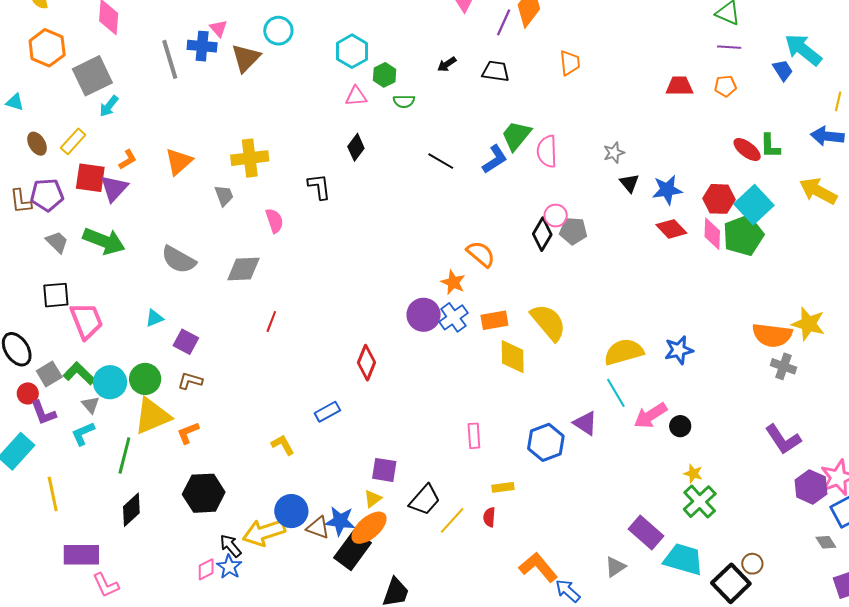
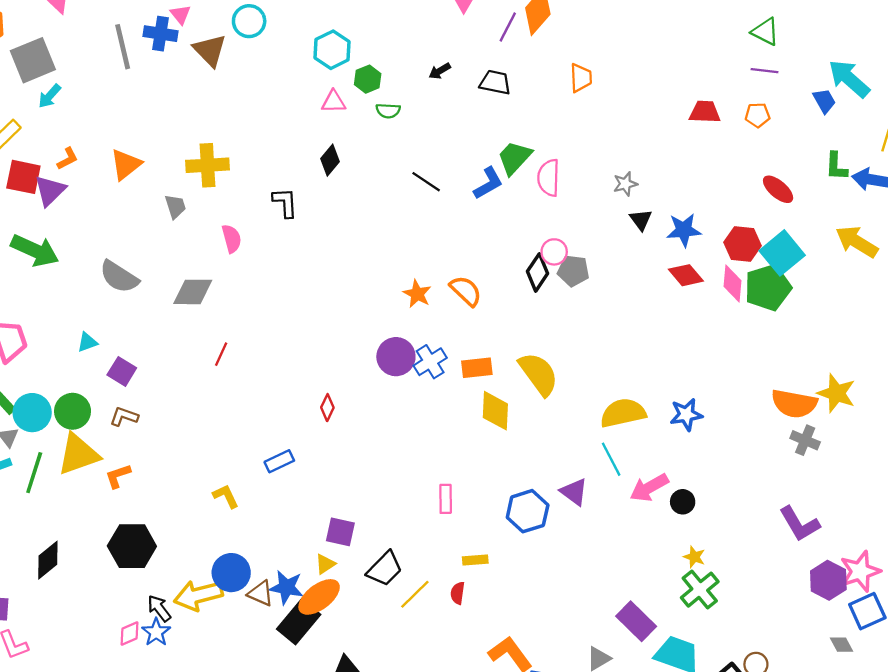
brown triangle: (246, 58) -> (210, 50), turned -32
green L-shape: (770, 146) -> (836, 166), moved
orange star: (453, 282) -> (417, 294), moved
red diamond: (366, 363) -> (327, 408), size x0.7
green line: (124, 456) -> (34, 473), moved

